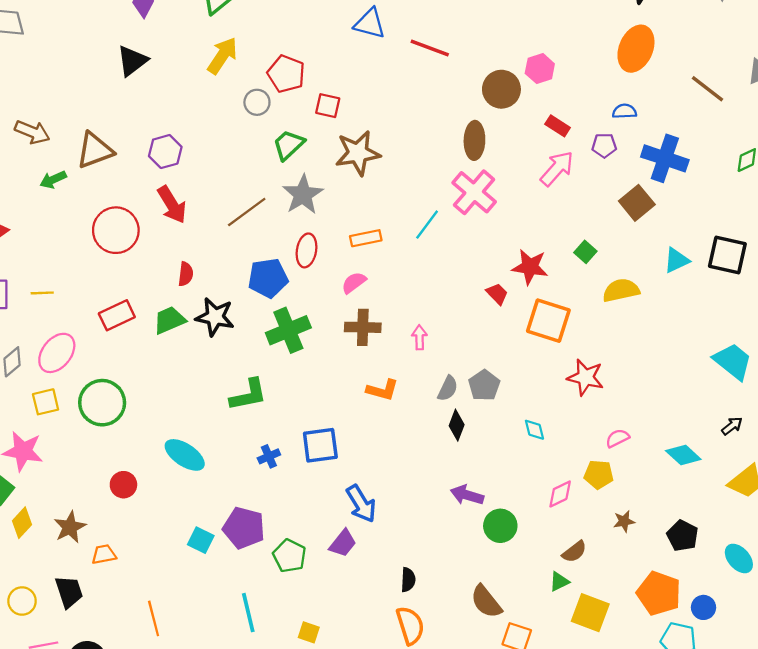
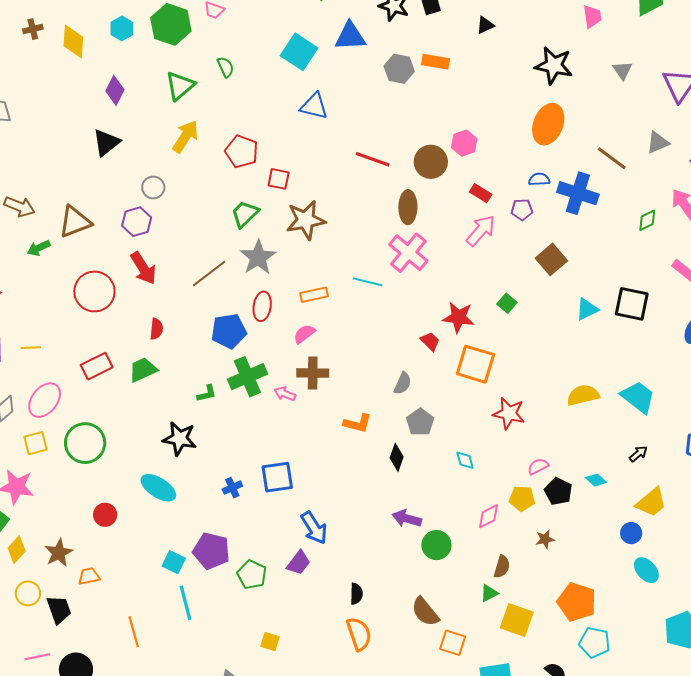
red line: (430, 48) -> (373, 159), moved
gray circle: (257, 102) -> (153, 187), moved
blue cross: (665, 158) -> (578, 193), moved
cyan line: (427, 225) -> (368, 282), turned 68
yellow semicircle: (621, 290) -> (583, 395), moved
black star: (215, 317) -> (180, 439), moved
pink arrow: (420, 337) -> (285, 394), moved, turned -65
gray semicircle: (448, 388) -> (403, 383), moved
orange L-shape: (382, 390) -> (358, 423), moved
green L-shape: (248, 395) -> (207, 394), moved, size x0.6
cyan diamond: (683, 455) -> (596, 480), size x0.7
black pentagon: (683, 536) -> (558, 491), moved
brown semicircle: (574, 552) -> (502, 567), turned -35
yellow circle: (22, 601) -> (28, 593), moved
blue circle: (704, 607) -> (631, 533), moved
cyan line: (248, 613) -> (186, 603), moved

